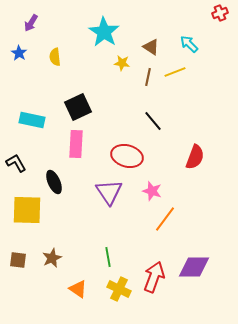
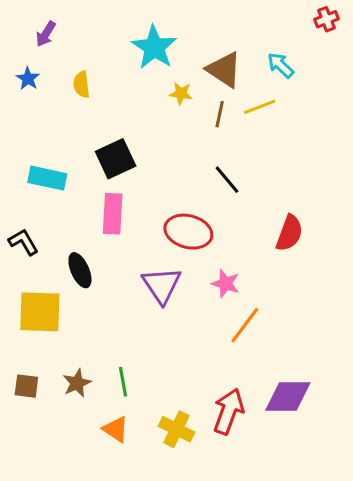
brown triangle: (151, 47) -> (224, 70), size x1.5
green line: (108, 257) -> (123, 382), moved

